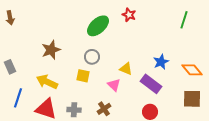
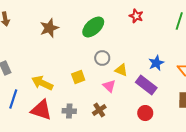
red star: (129, 15) -> (136, 16), moved
brown star: (51, 50) -> (49, 28), moved
gray circle: (92, 57) -> (102, 58), moved
yellow square: (83, 76) -> (78, 77), turned -32

